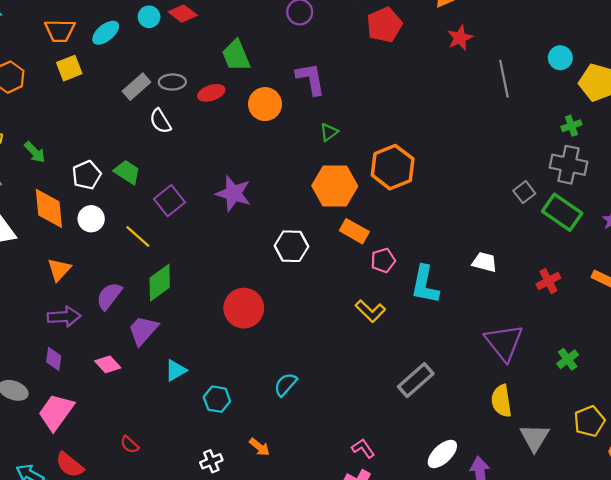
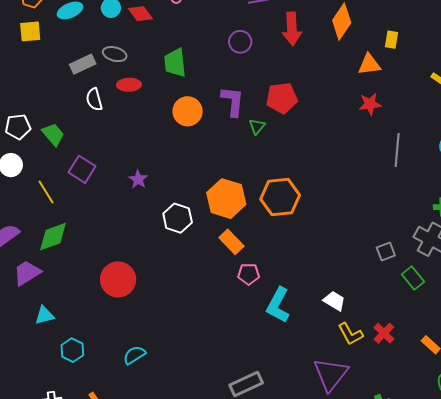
red pentagon: (384, 25) -> (282, 98), moved
gray ellipse: (172, 82) -> (115, 54), moved
red ellipse: (211, 93) -> (129, 85), moved
green triangle: (329, 132) -> (257, 126), moved, turned -30
purple star: (233, 193) -> (138, 179), size x0.6
purple square: (170, 201) -> (82, 169), turned -36
green rectangle: (562, 212) -> (413, 278), size x0.7
white hexagon: (291, 246) -> (178, 218), moved
red cross: (548, 281) -> (384, 333), turned -35
yellow L-shape: (370, 311) -> (350, 334), moved

